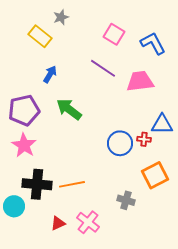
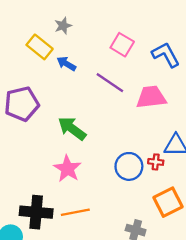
blue arrow: (50, 74) -> (66, 64), moved, turned -90
purple pentagon: (24, 110) -> (22, 104), moved
pink star: (24, 145) -> (67, 169), moved

